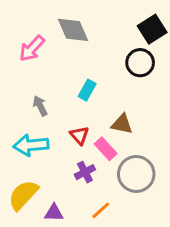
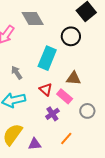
black circle: (140, 63) -> (71, 36), moved
cyan rectangle: (87, 90) -> (47, 58), size x1.6
gray circle: (136, 174) -> (87, 111), size x0.6

